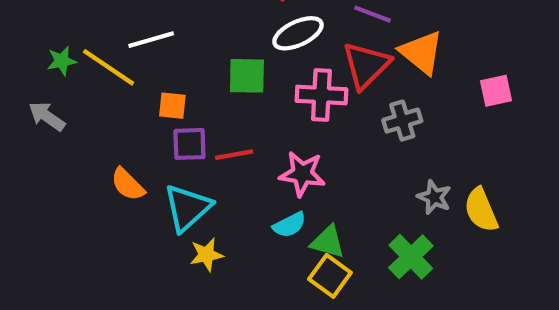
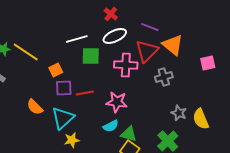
white line: (151, 40) -> (77, 39), moved
orange square: (172, 106) -> (56, 70), turned -32

